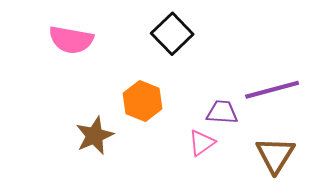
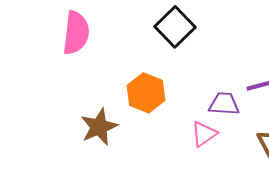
pink semicircle: (71, 40) -> (76, 33), turned -93

